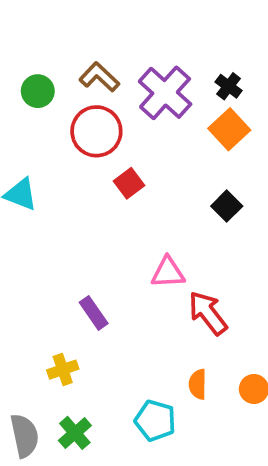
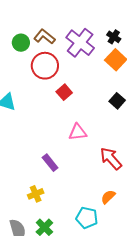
green circle: (38, 91) -> (21, 43), moved
pink triangle: (168, 272) -> (78, 132), moved
orange semicircle: (198, 384) -> (108, 197), turned 49

